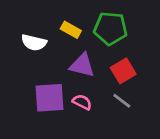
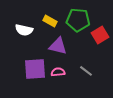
red square: (123, 71) -> (100, 35), moved
pink semicircle: (82, 102) -> (58, 72), turned -32

